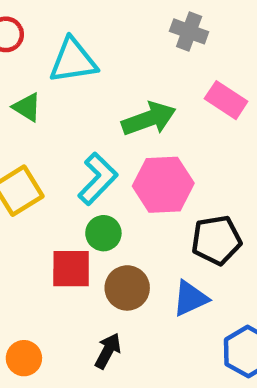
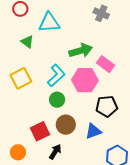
pink rectangle: (226, 100) -> (106, 64), moved
red square: (71, 269) -> (40, 131), moved, turned -30

